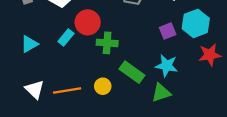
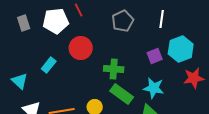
cyan rectangle: (66, 38) -> (49, 65), moved
green cross: (107, 43) -> (114, 69), moved
cyan triangle: (29, 44) -> (20, 81), moved, turned -48

